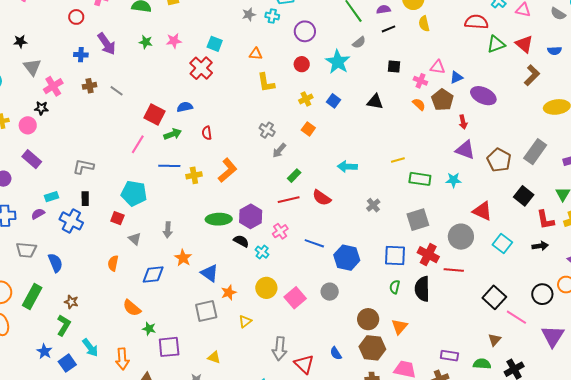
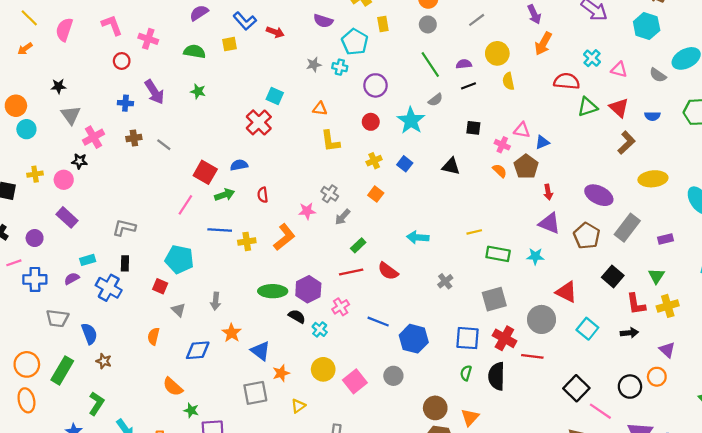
pink star: (174, 41) -> (307, 211), moved
purple ellipse: (483, 96) -> (599, 195), moved
brown star: (71, 302) -> (104, 361), moved

